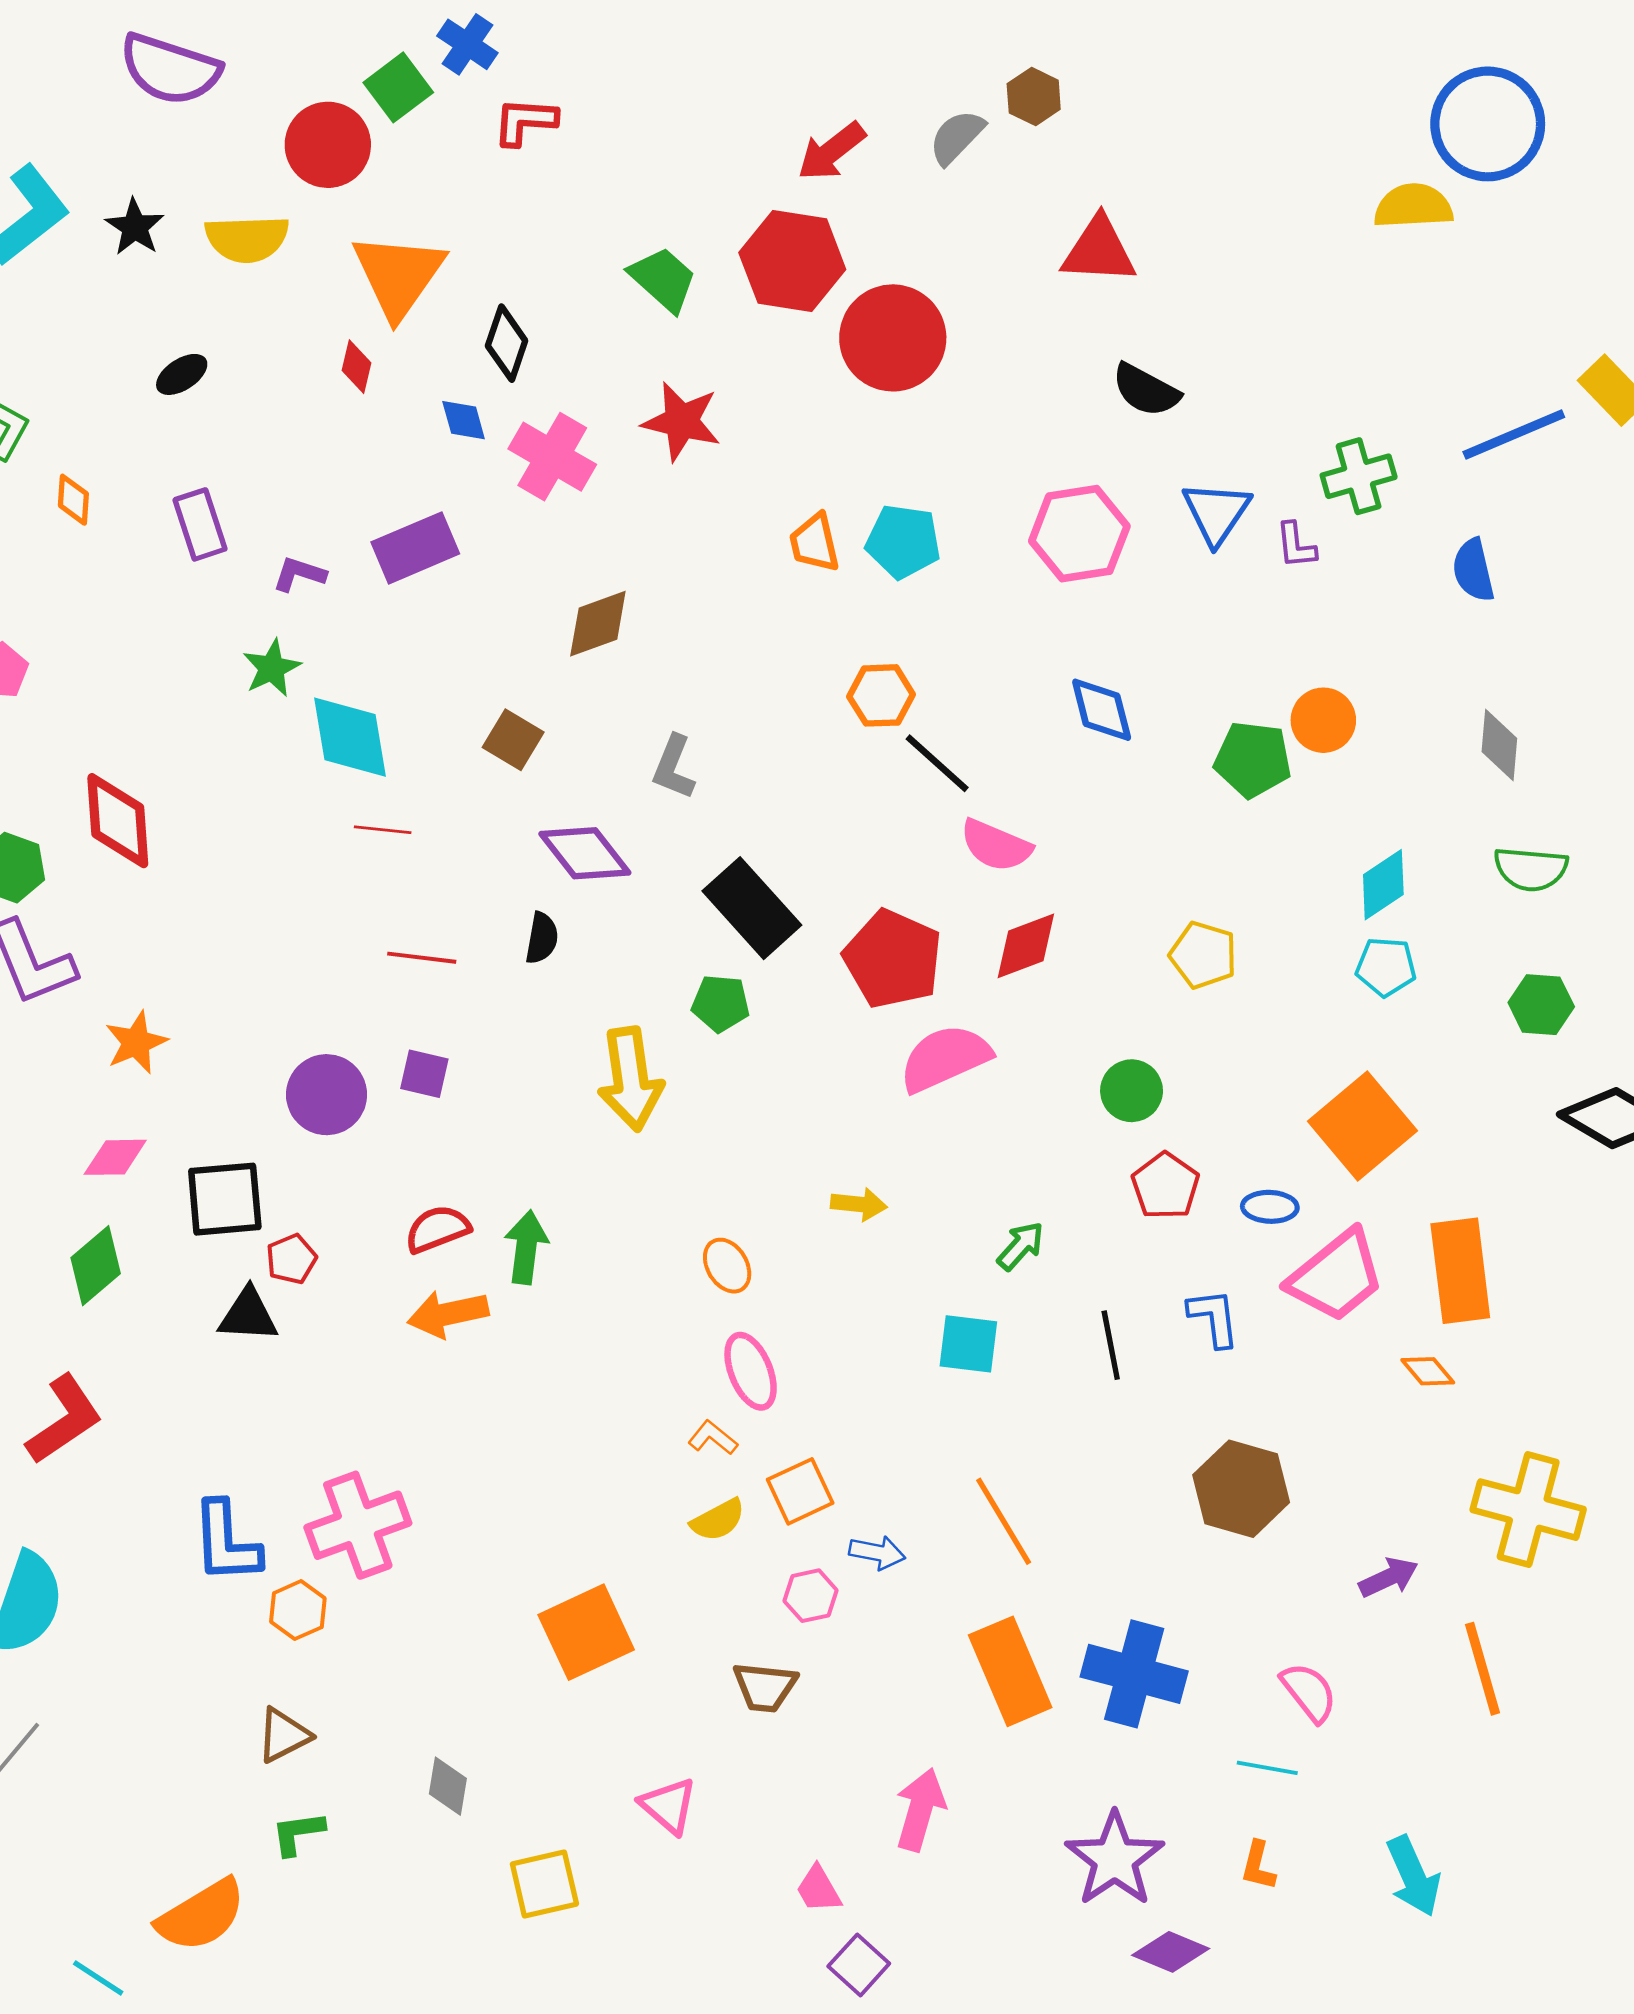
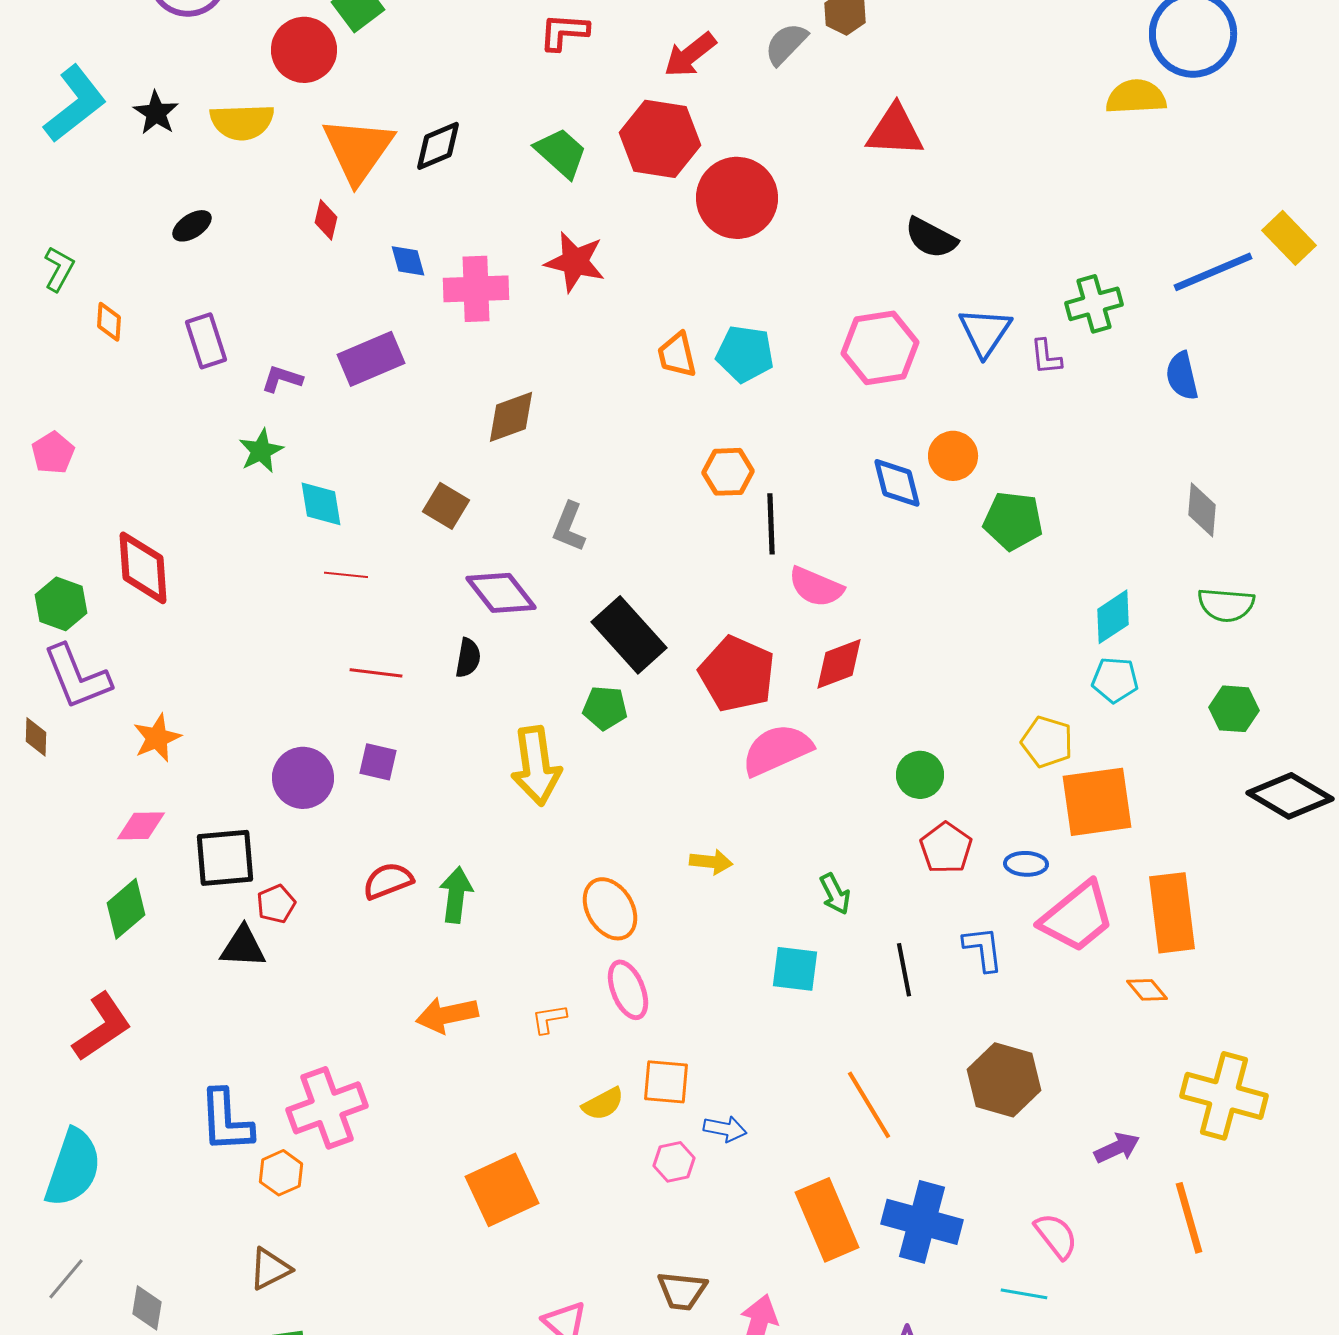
red L-shape: (525, 121) -> (564, 32), moved
black diamond: (507, 343) -> (438, 146), moved, turned 48
pink cross: (552, 457) -> (476, 289), turned -32
orange circle: (1323, 720) -> (953, 456), moved
cyan diamond: (350, 737) -> (321, 504), size x0.7
black line: (937, 763) -> (771, 524), turned 46
yellow pentagon: (1203, 955) -> (1047, 742), moved
orange square: (1362, 1126) -> (1097, 802), turned 32
green arrow: (1021, 1246) -> (835, 894), turned 111
orange ellipse: (727, 1266) -> (610, 909), size x1.5
orange arrow: (448, 1314) -> (447, 1015), moved
orange L-shape: (713, 1438) -> (549, 1019), moved, turned -48
orange square: (800, 1491) -> (666, 1082), turned 30
orange line: (1004, 1521) -> (869, 1105), moved
brown trapezoid: (765, 1687) -> (682, 1291), moved
gray diamond: (448, 1786) -> (147, 1308), moved

